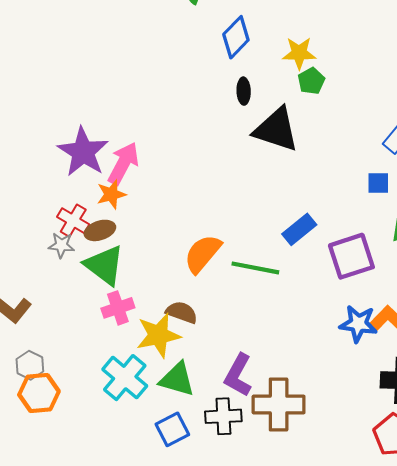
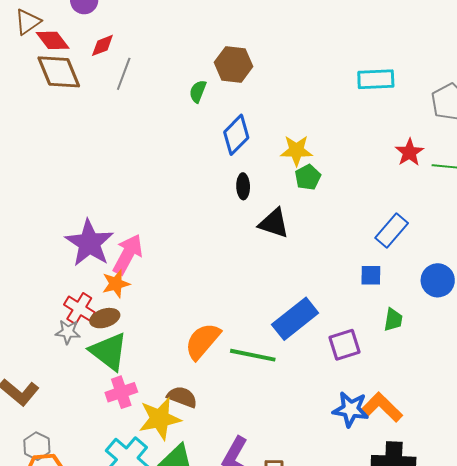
black triangle: (276, 130) -> (274, 223), size x0.7
blue rectangle: (299, 229) -> (295, 319), size x1.4
purple square: (351, 256) -> (345, 345), size x0.7

